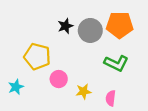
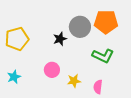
black star: (65, 26) -> (60, 39), moved
yellow pentagon: (37, 56) -> (17, 39), moved, turned -30

